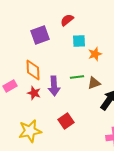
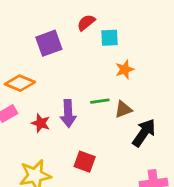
cyan square: (79, 41) -> (110, 38), moved
orange diamond: (33, 70) -> (20, 83), moved, turned -65
red square: (66, 121) -> (85, 162), turned -35

